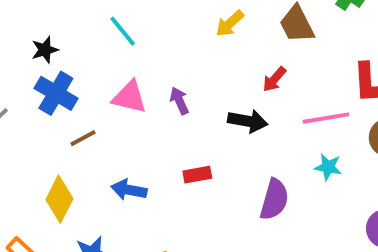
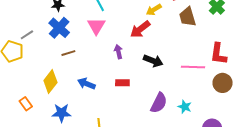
red arrow: (274, 79) -> (140, 29), moved, size x1.5
pink triangle: (129, 97) -> (96, 26), moved, turned 36
purple arrow: (179, 101) -> (118, 52), moved
cyan star: (328, 167) -> (185, 107), moved

